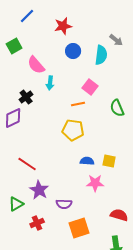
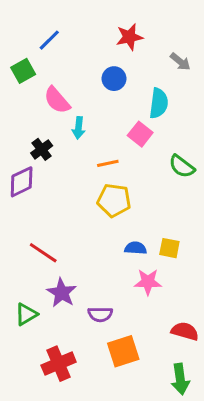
blue line: (27, 16) -> (49, 40), moved
red star: (63, 26) -> (129, 37), moved
cyan semicircle: (101, 55) -> (159, 103), moved
orange line: (78, 104) -> (108, 163), moved
green semicircle: (117, 108) -> (182, 166), turned -30
red cross: (37, 223) -> (59, 364), moved, size x1.5

